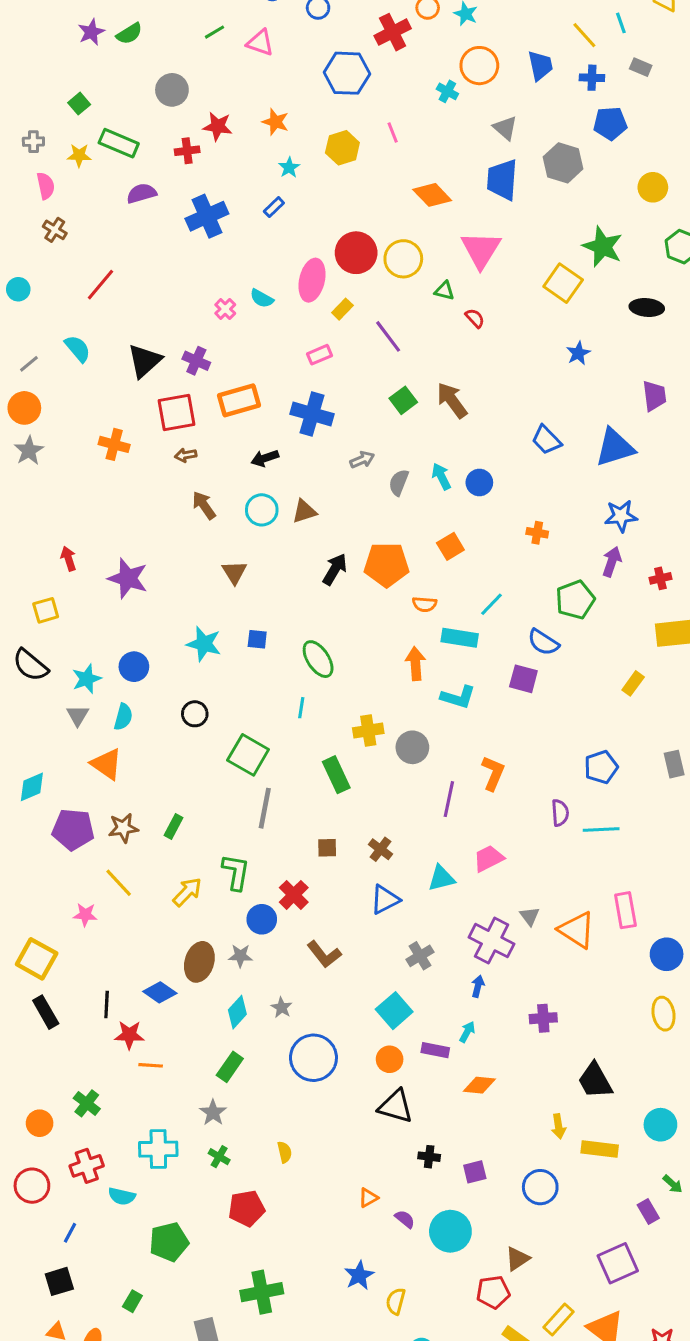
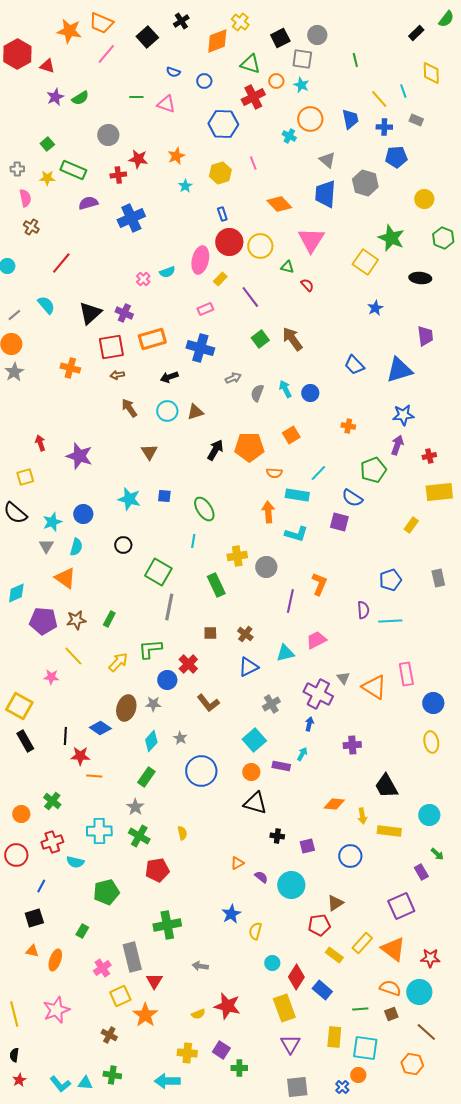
green line: (215, 32) -> (136, 97), turned 32
orange star: (275, 122) -> (176, 156), turned 30
blue rectangle: (274, 207) -> (222, 214), moved, turned -64
cyan semicircle: (262, 298) -> (167, 272), turned -49
green L-shape: (236, 872) -> (150, 649), turned -105
orange diamond: (479, 1085) -> (334, 804), moved
green cross: (219, 1157) -> (139, 836), size x1.5

